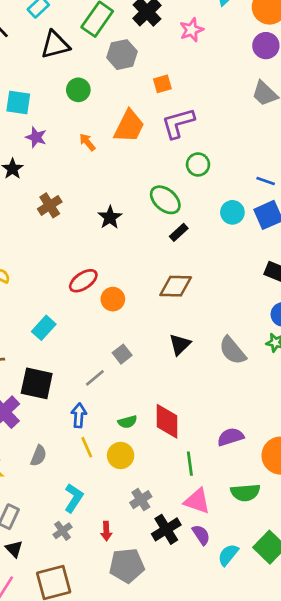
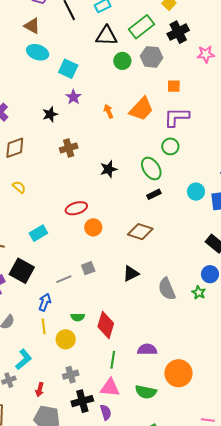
green circle: (78, 90) -> (122, 61), moved
green circle: (198, 164) -> (170, 146), moved
pink triangle: (197, 501) -> (110, 388), turned -30

